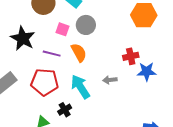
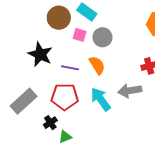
pink square: (63, 29) -> (80, 35), moved
gray arrow: (110, 80) -> (130, 91), size x1.6
black cross: (65, 110) -> (50, 123), moved

